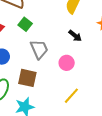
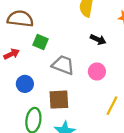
gray trapezoid: (39, 49) -> (63, 65), turned -30

